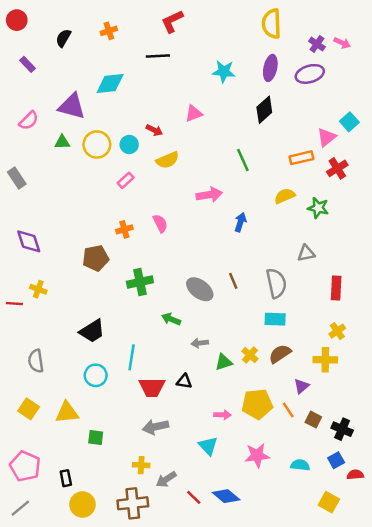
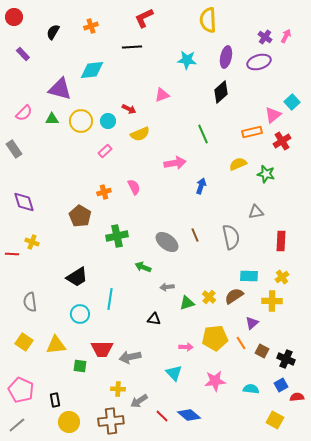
yellow semicircle: (272, 24) -> (208, 20), moved
pink arrow: (342, 43) -> (286, 36), turned -88
pink semicircle: (29, 121) -> (24, 113), moved
brown pentagon: (96, 258) -> (80, 216), turned -30
cyan rectangle: (275, 319) -> (249, 276), moved
red trapezoid: (152, 387) -> (102, 349), moved

